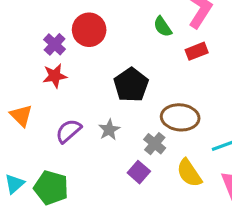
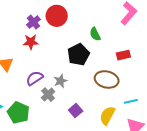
green semicircle: (163, 27) -> (95, 34), moved
red rectangle: (197, 51) -> (123, 55), moved
gray cross: (155, 144) -> (48, 95), moved
yellow semicircle: (189, 173) -> (107, 116), turned 54

